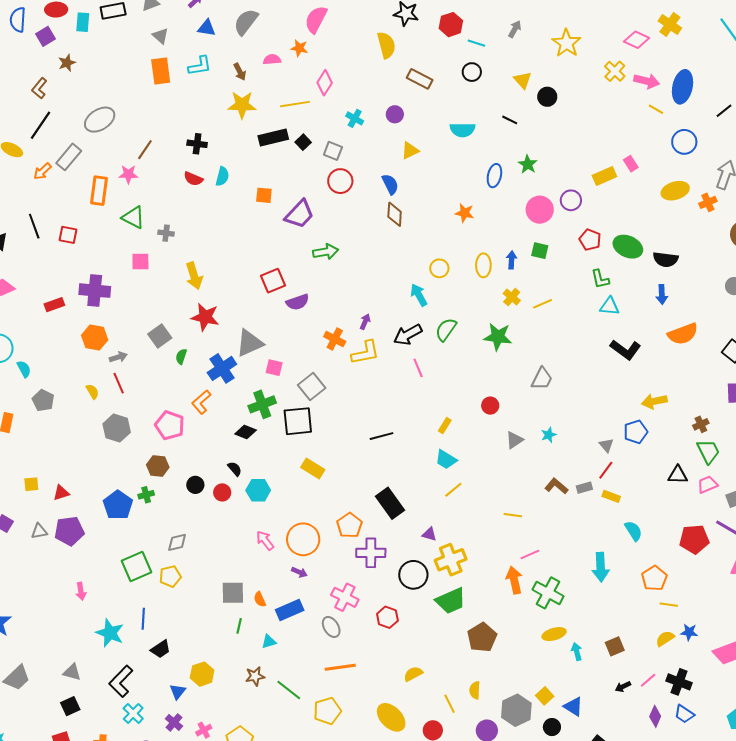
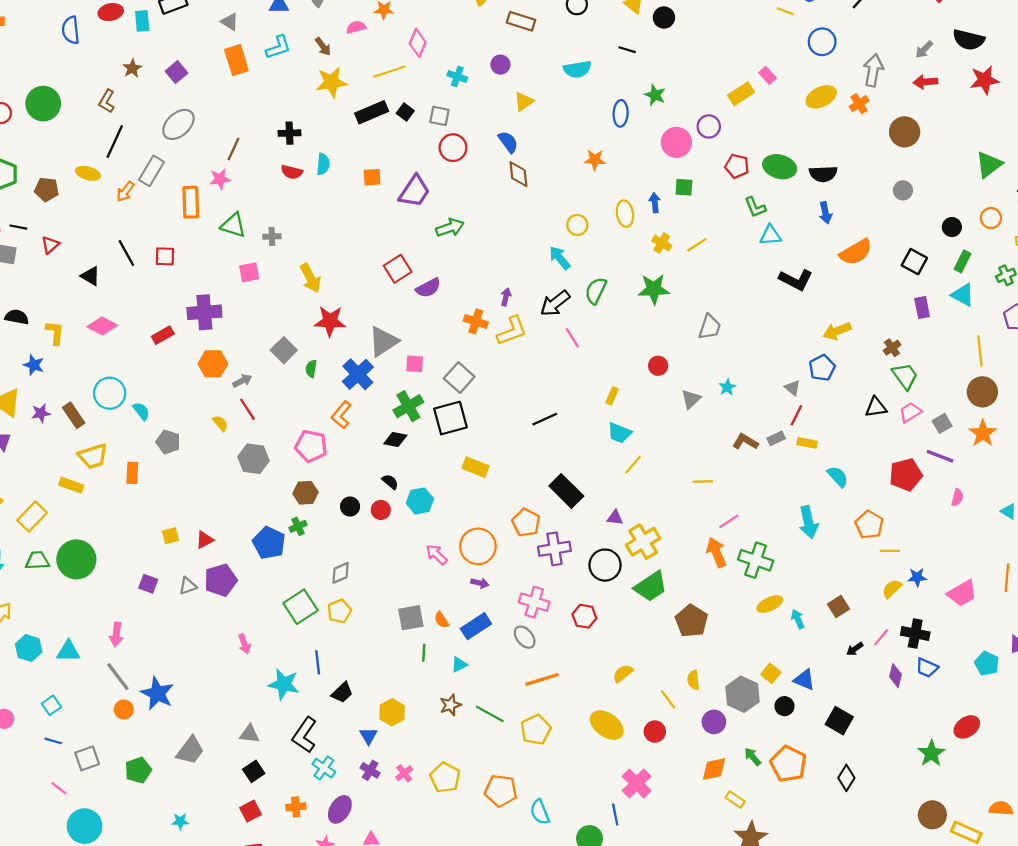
purple square: (45, 36) -> (176, 72), moved

